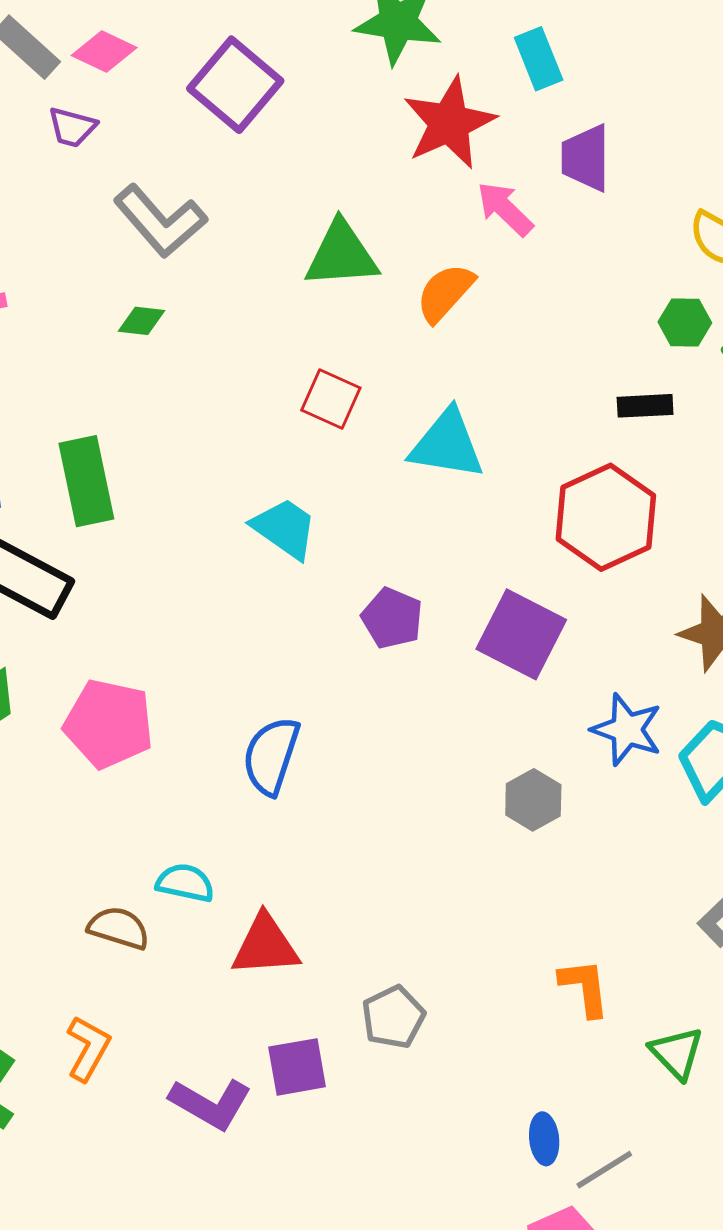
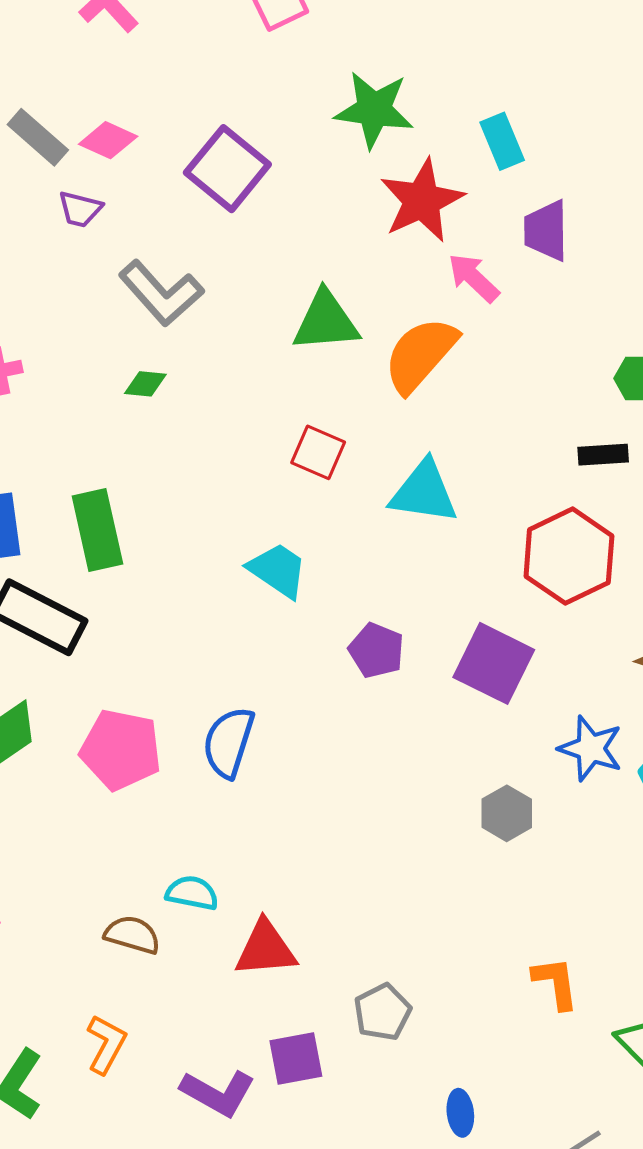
orange semicircle: (445, 293) -> (420, 355), size x1.4
blue semicircle: (271, 756) -> (229, 742), moved
blue ellipse: (544, 1139) -> (460, 1113), moved

